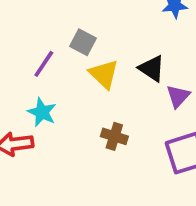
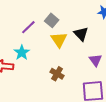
black triangle: (152, 69) -> (81, 34), moved
purple triangle: (178, 96) -> (95, 60), turned -32

